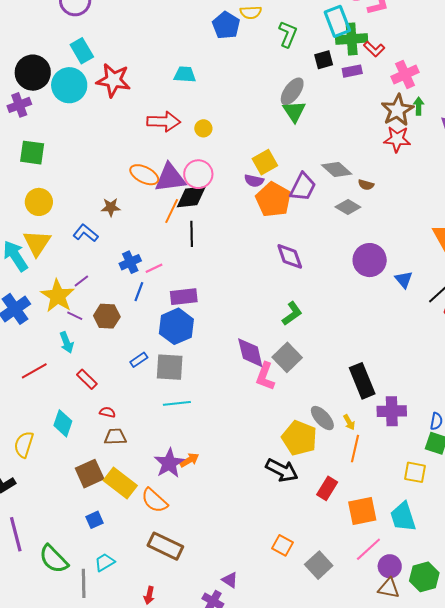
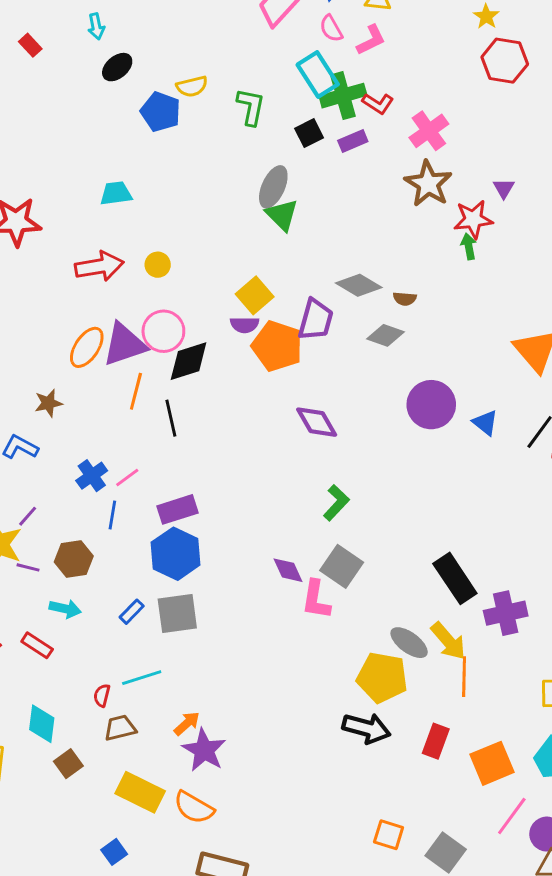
green arrow: (419, 106) -> (469, 246), moved
red star: (397, 139) -> (473, 219), moved
orange ellipse: (144, 175) -> (87, 347), turned -72
black diamond: (191, 197) -> (189, 361), moved
cyan arrow: (67, 342) -> (65, 609), moved, turned -45
purple diamond: (250, 353) -> (288, 570), size x0.7
red rectangle: (87, 379) -> (37, 645), moved
cyan line: (177, 403) -> (142, 678), moved
red semicircle: (107, 412) -> (102, 695), turned -77
yellow arrow: (349, 422) -> (448, 641), size x1.8
orange arrow: (189, 460) -> (187, 723), moved
brown square: (90, 474) -> (68, 764), moved, size x0.7

